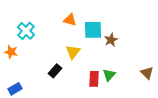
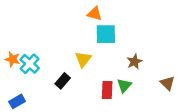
orange triangle: (70, 20) -> (95, 14), moved
cyan cross: (26, 31) -> (30, 64), moved
brown star: (111, 40) -> (134, 62), moved

